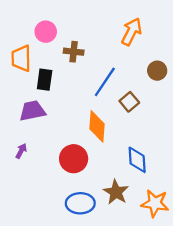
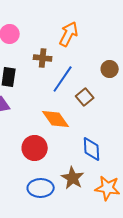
orange arrow: (132, 32) -> (69, 34), moved
brown cross: (74, 52) -> (43, 58), moved
orange diamond: (97, 126) -> (56, 119), turned -40

